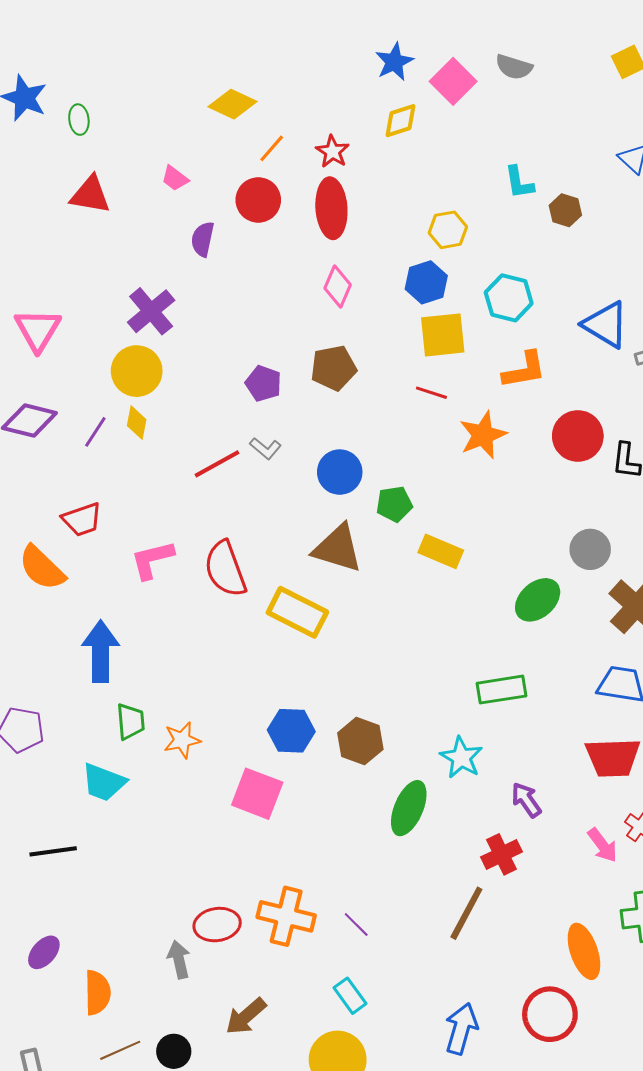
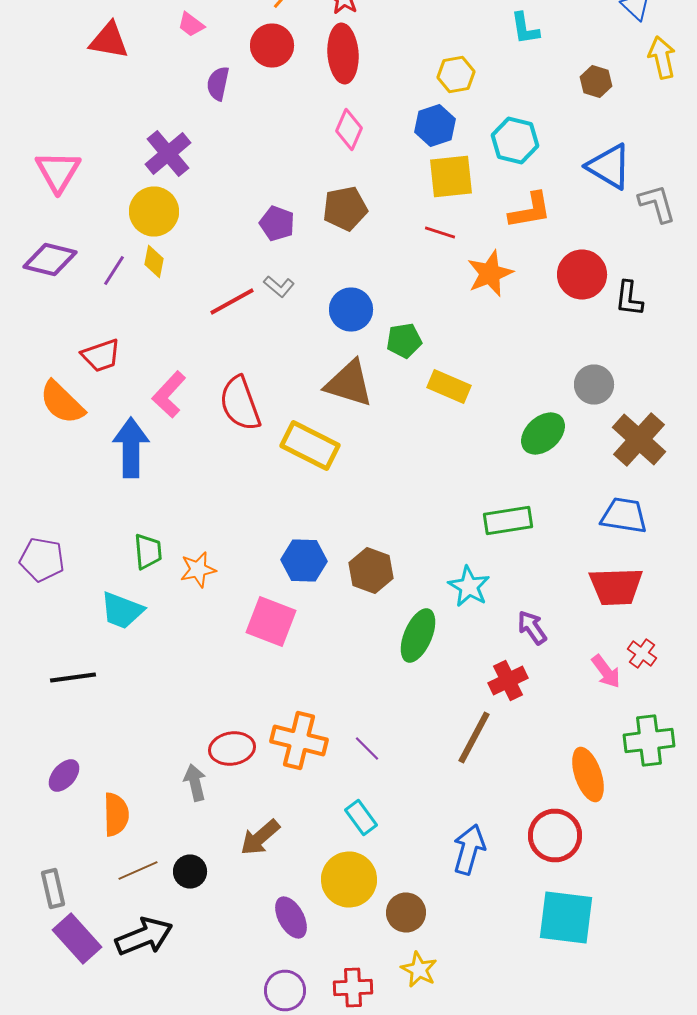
brown hexagon: (565, 210) -> (596, 82), moved
pink L-shape: (152, 560) -> (169, 394), turned -33
blue arrow: (101, 651) -> (131, 448), moved

